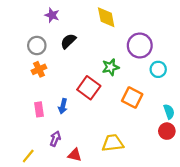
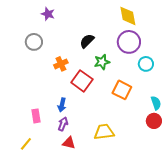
yellow diamond: (106, 17) -> (128, 16), moved
black semicircle: (68, 41) -> (87, 41), moved
orange cross: (39, 69) -> (61, 64), moved
blue arrow: (63, 106) -> (62, 105), moved
pink rectangle: (39, 109) -> (36, 116), moved
purple arrow: (55, 139) -> (63, 124), moved

